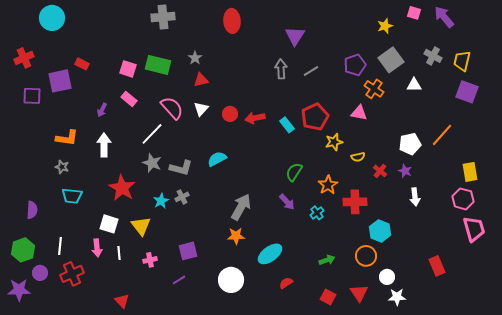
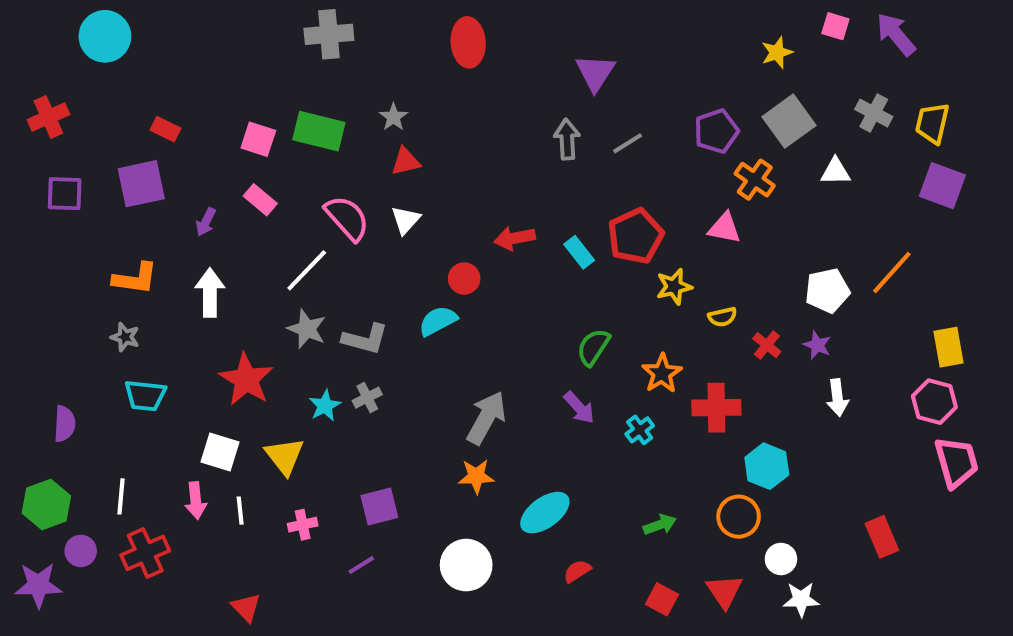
purple square: (60, 81) -> (141, 184), moved
red circle: (230, 114) -> (464, 278), moved

